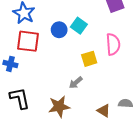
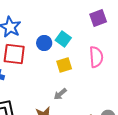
yellow square: (89, 59) -> (64, 65), moved

